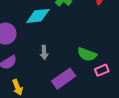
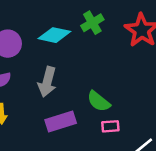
gray arrow: (44, 52) -> (47, 82), size x1.6

